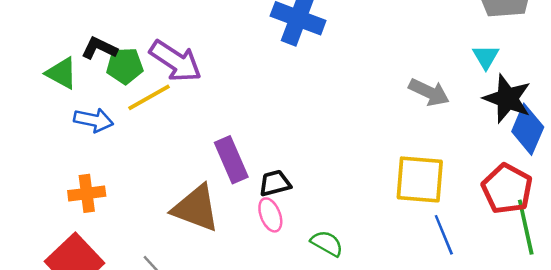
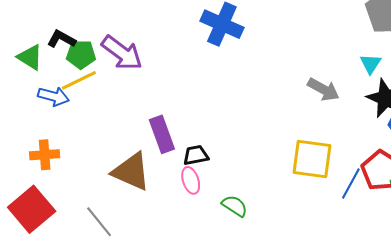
yellow line: (149, 97) -> (79, 80), moved
blue line: (444, 235) -> (351, 184), moved, turned 48

